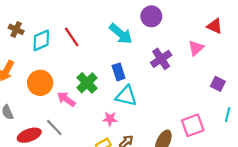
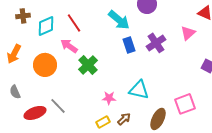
brown cross: (16, 29) -> (23, 16), turned -32
blue rectangle: (119, 72) -> (129, 45), moved
cyan triangle: (126, 96) -> (139, 90), moved
pink arrow: (66, 99) -> (69, 46), moved

